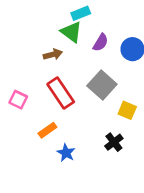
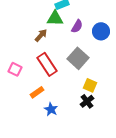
green triangle: (71, 32) -> (55, 18), turned -36
brown arrow: (53, 54) -> (41, 35), turned -32
yellow square: (127, 110) -> (90, 85), moved

